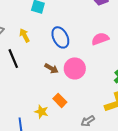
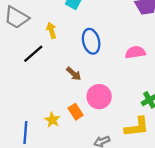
black line: (13, 59) -> (33, 54), turned 60
pink circle: (75, 68) -> (99, 97), moved

